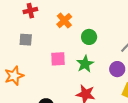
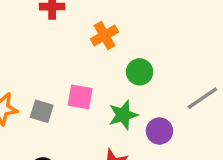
gray square: (26, 40) -> (42, 111), moved
purple circle: (117, 69) -> (159, 131), moved

